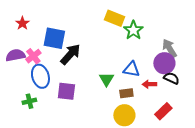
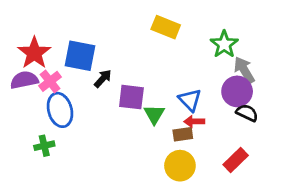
red star: (22, 23) -> (34, 53), moved, size x1.6
green star: (133, 30) -> (224, 44), moved
black arrow: (70, 54) -> (103, 79), size x0.6
blue triangle: (131, 69) -> (190, 100), turned 36
red arrow: (149, 84) -> (194, 121), moved
purple square: (66, 91) -> (131, 97), moved

